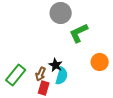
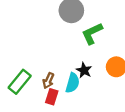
black star: (56, 65) -> (84, 70), moved

